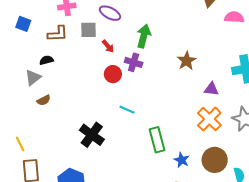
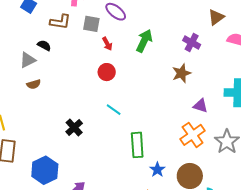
black semicircle: (46, 60) -> (44, 45), turned 32
purple cross: (134, 62) -> (192, 43), moved
black cross: (92, 135) -> (74, 127), size x0.7

